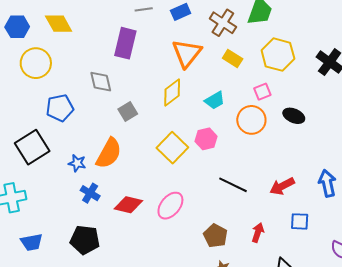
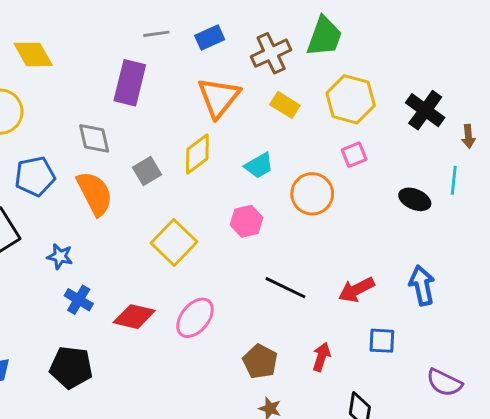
brown cross: (223, 23) -> (271, 53), turned 32
pink square: (262, 92) -> (354, 155), moved
gray square: (128, 111) -> (147, 171), moved
black ellipse: (294, 116) -> (415, 199), moved
yellow square: (172, 148) -> (174, 242), moved
orange semicircle: (109, 153) -> (95, 193), moved, turned -56

